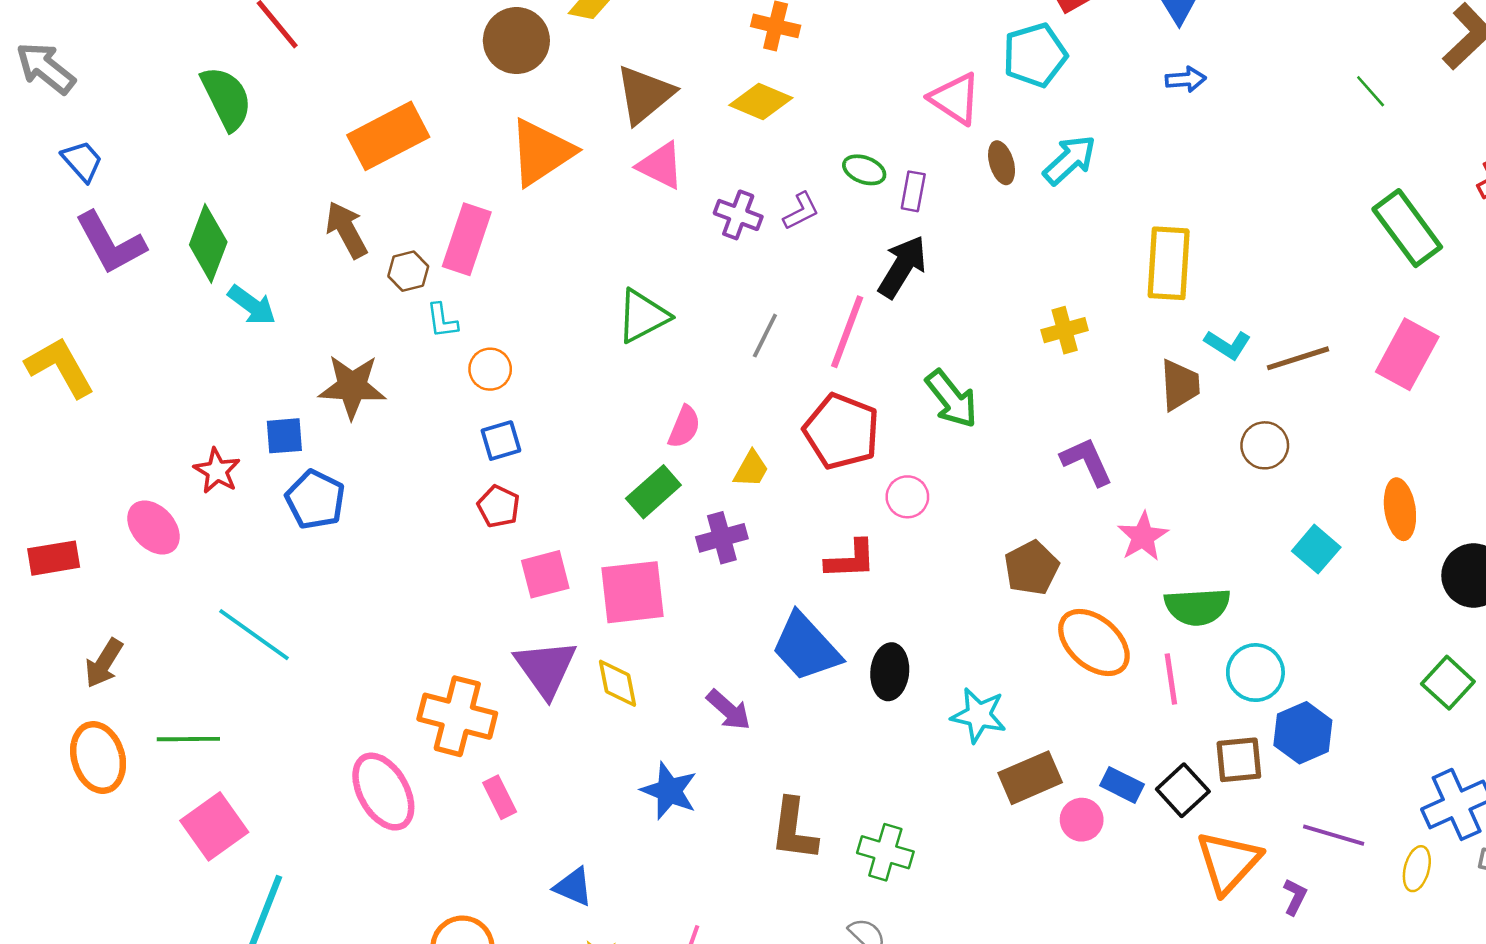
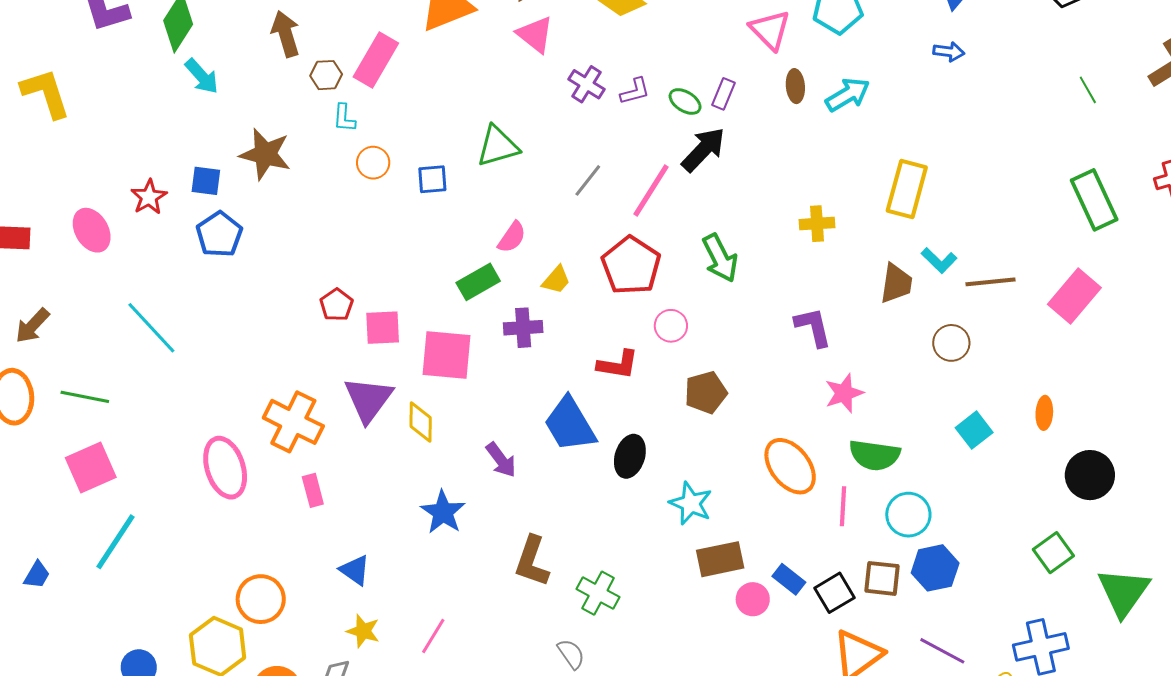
green ellipse: (864, 170) -> (685, 101), moved
blue square: (501, 441) -> (432, 179), moved
red pentagon: (499, 506) -> (336, 305), moved
orange ellipse: (1400, 509) -> (1044, 413), size x0.7
brown pentagon: (1031, 568) -> (706, 392), moved

